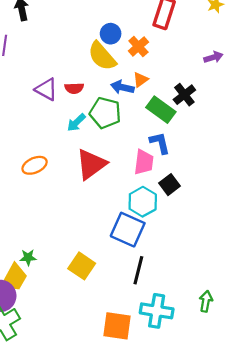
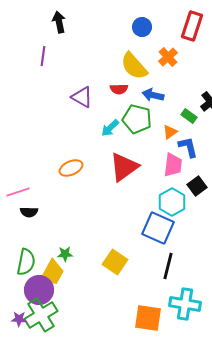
blue circle: (111, 34) -> (142, 27), moved
orange triangle: (141, 80) -> (170, 132), moved
red semicircle: (74, 88) -> (119, 89), moved
green rectangle: (161, 110) -> (189, 116), size x0.6

